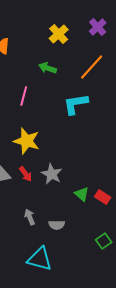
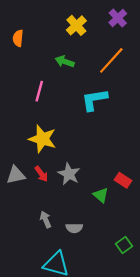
red rectangle: (103, 197) -> (123, 180), moved

